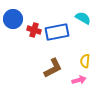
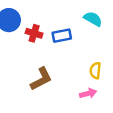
blue rectangle: (57, 32) -> (62, 36), size x0.7
brown L-shape: (53, 68) -> (41, 79), moved

